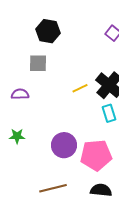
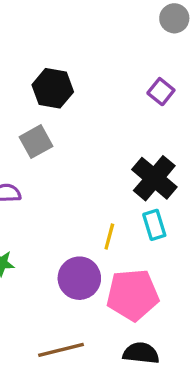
gray square: (38, 63) -> (36, 142), turned -30
yellow line: (80, 88) -> (109, 237), moved, turned -49

